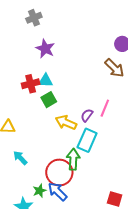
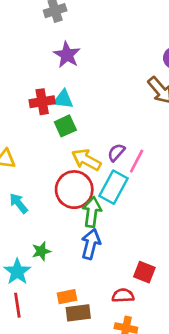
pink line: (105, 108) -> (137, 161), moved
red circle: (59, 172) -> (74, 190), moved
blue arrow: (58, 192) -> (91, 244), moved, turned 55

